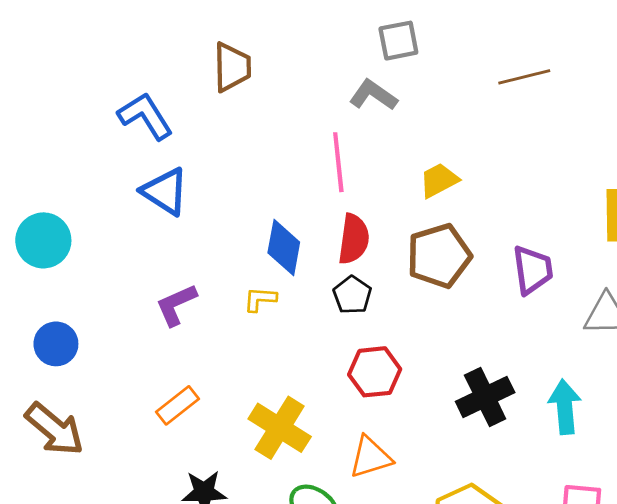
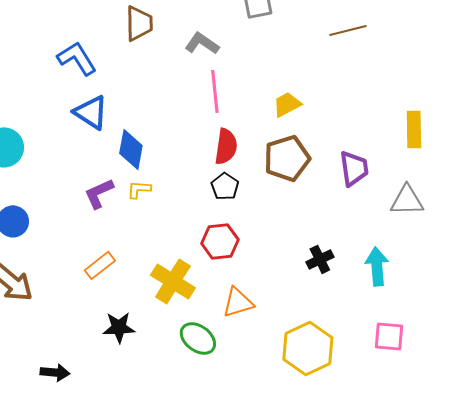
gray L-shape: (373, 95) -> (202, 43), moved
blue diamond: (284, 247) -> (131, 149), moved
yellow L-shape: (260, 299) -> (139, 189), moved
red hexagon: (375, 372) -> (220, 241), moved
black cross: (485, 397) -> (320, 259), size x0.7

